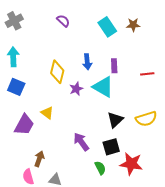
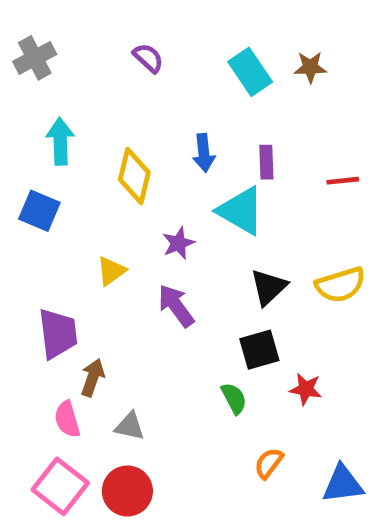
cyan arrow: (13, 57) -> (60, 141), moved
purple star: (76, 89) -> (178, 243), moved
yellow triangle: (47, 113) -> (111, 271), turned 48
purple trapezoid: (24, 125) -> (58, 334), moved, turned -35
purple arrow: (81, 142) -> (176, 306), moved
red star: (131, 164) -> (306, 389), size x0.6

